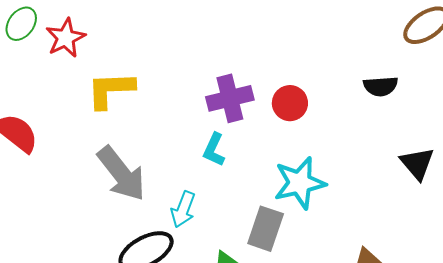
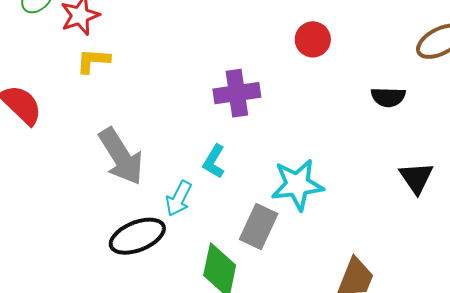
yellow L-shape: (111, 90) -> (93, 61), moved, size x0.7
red circle: (290, 103) -> (313, 39), moved
cyan L-shape: (214, 150) -> (214, 161), moved

